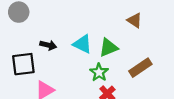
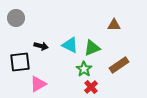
brown triangle: (134, 20) -> (114, 25), turned -32

